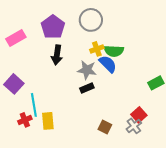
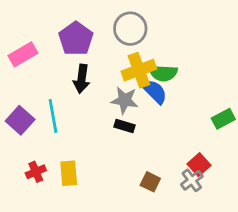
yellow cross: (97, 49) -> (139, 70), size x1.6
black rectangle: (87, 88) -> (125, 126), turned 40
cyan line: (34, 105) -> (53, 116), moved

